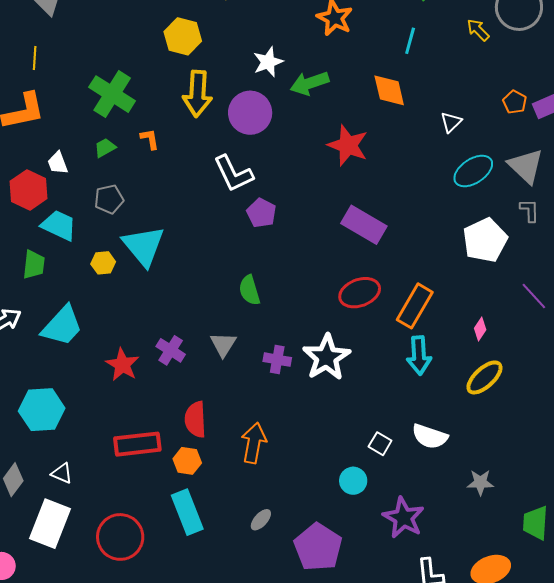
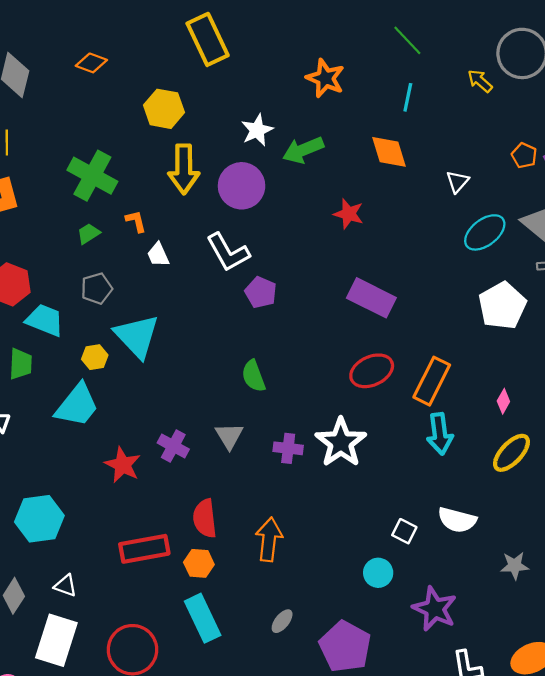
red star: (348, 145) -> (349, 214), size x0.7
white trapezoid: (58, 163) -> (158, 255), moved
cyan trapezoid: (62, 326) -> (77, 405), moved

